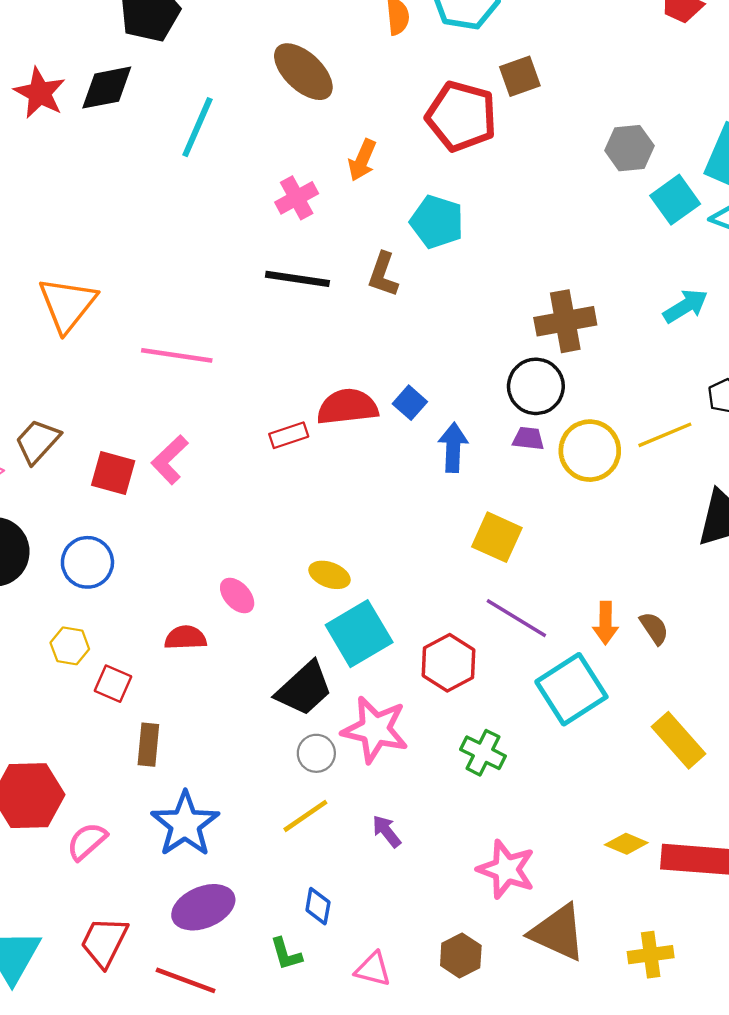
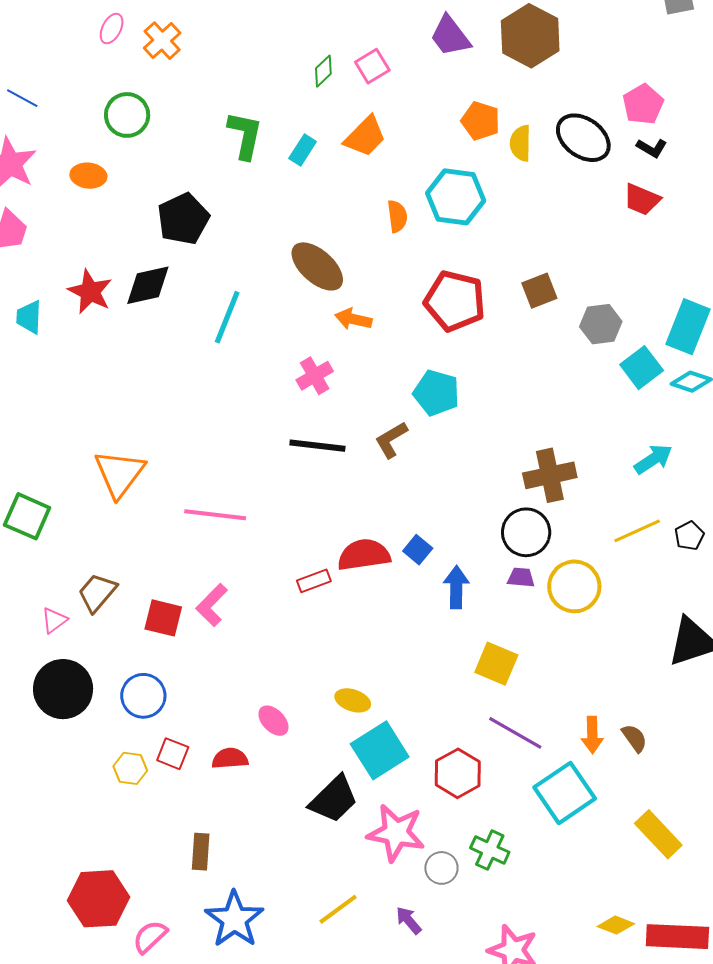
brown square: (520, 76) -> (539, 291), moved
orange arrow: (362, 160) -> (353, 319), moved, turned 81
brown L-shape: (383, 275) -> (391, 440), turned 42
yellow line: (665, 435) -> (637, 531), moved
red square: (113, 684) -> (173, 754), moved
gray circle: (316, 753) -> (441, 868), moved

